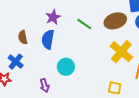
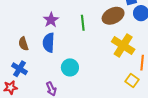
green line: (84, 24) -> (83, 23), turned 56
yellow square: (115, 88) -> (132, 81), moved, turned 32

